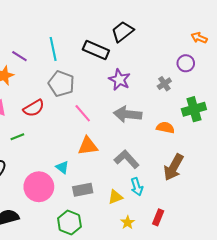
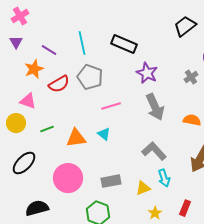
black trapezoid: (123, 32) -> (185, 26), moved
red semicircle: (34, 108) -> (59, 84), moved
pink line: (83, 113) -> (111, 106), turned -66
gray arrow: (128, 114) -> (155, 107), turned -120
orange triangle: (88, 146) -> (76, 138), moved
cyan triangle: (62, 167) -> (104, 134), moved

